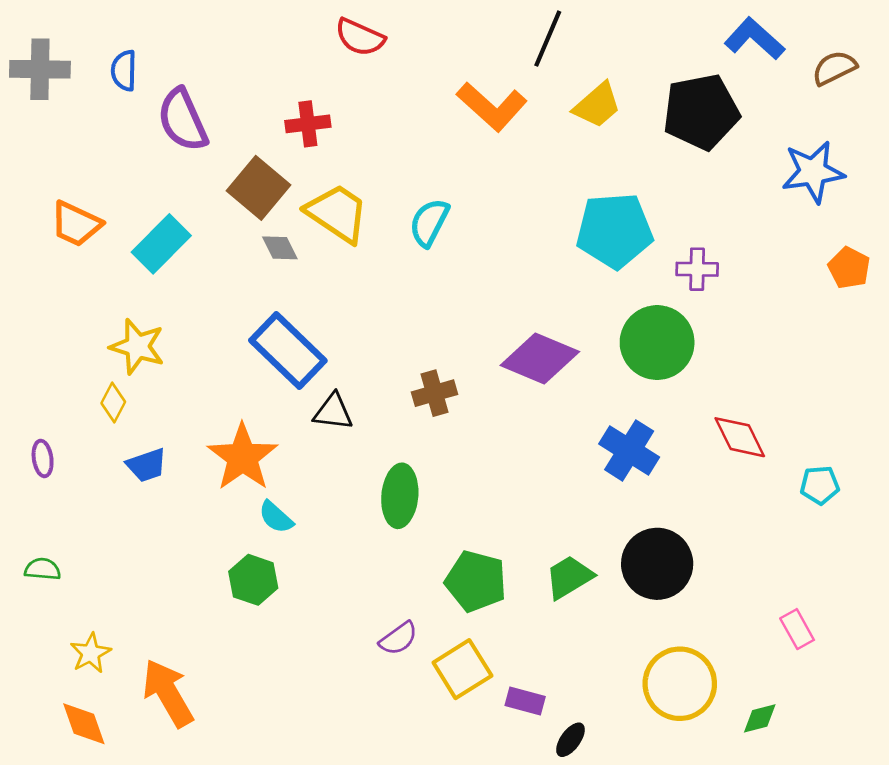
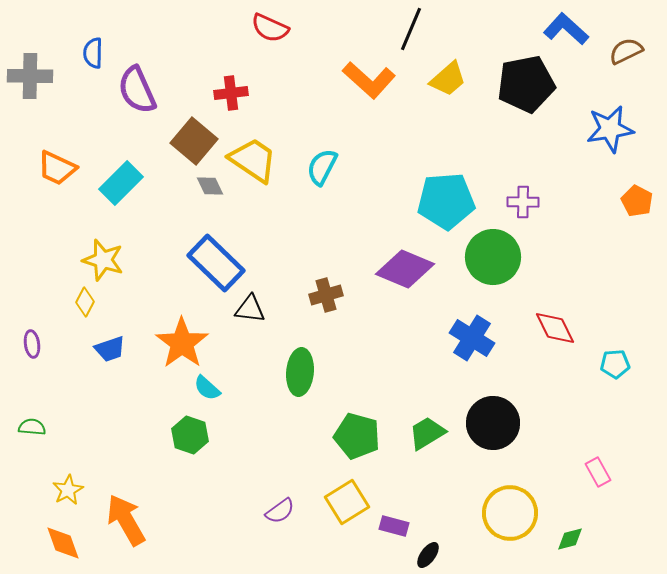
gray cross: (40, 69) -> (30, 76), moved
cyan pentagon: (614, 231) -> (446, 201), moved
purple semicircle: (399, 638) -> (280, 511), moved

